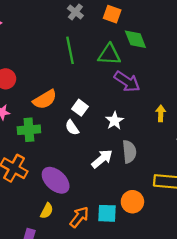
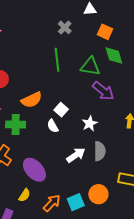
orange square: (112, 14) -> (105, 32), moved
cyan square: (107, 213) -> (76, 202), turned -30

